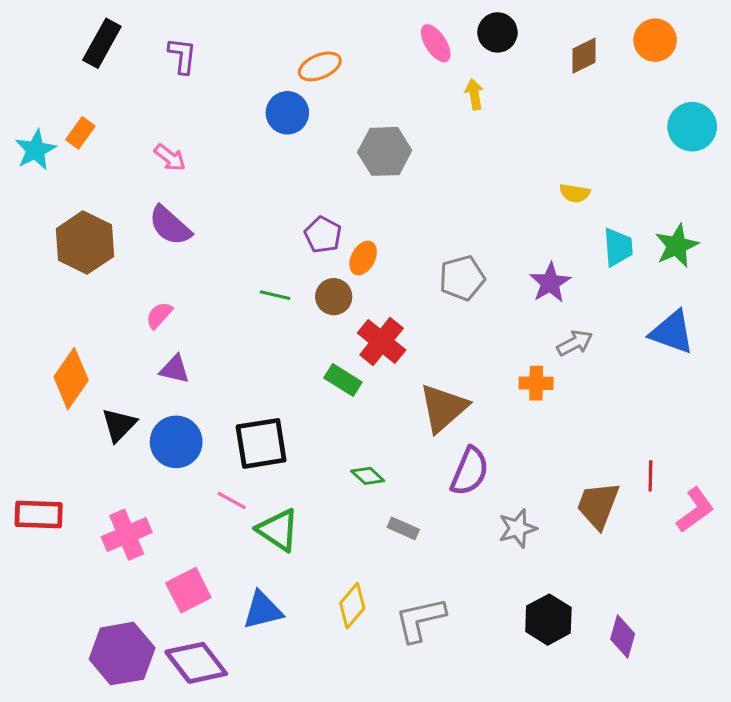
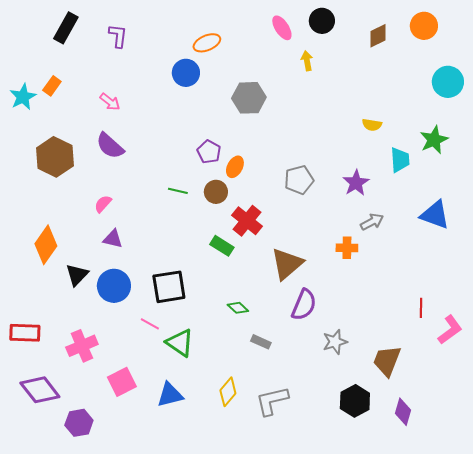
green star: (677, 246) -> (434, 140), moved
brown trapezoid: (598, 505) -> (387, 361), moved
purple hexagon: (122, 654) -> (79, 423), size x0.7
purple diamond: (196, 663) -> (40, 390), moved

